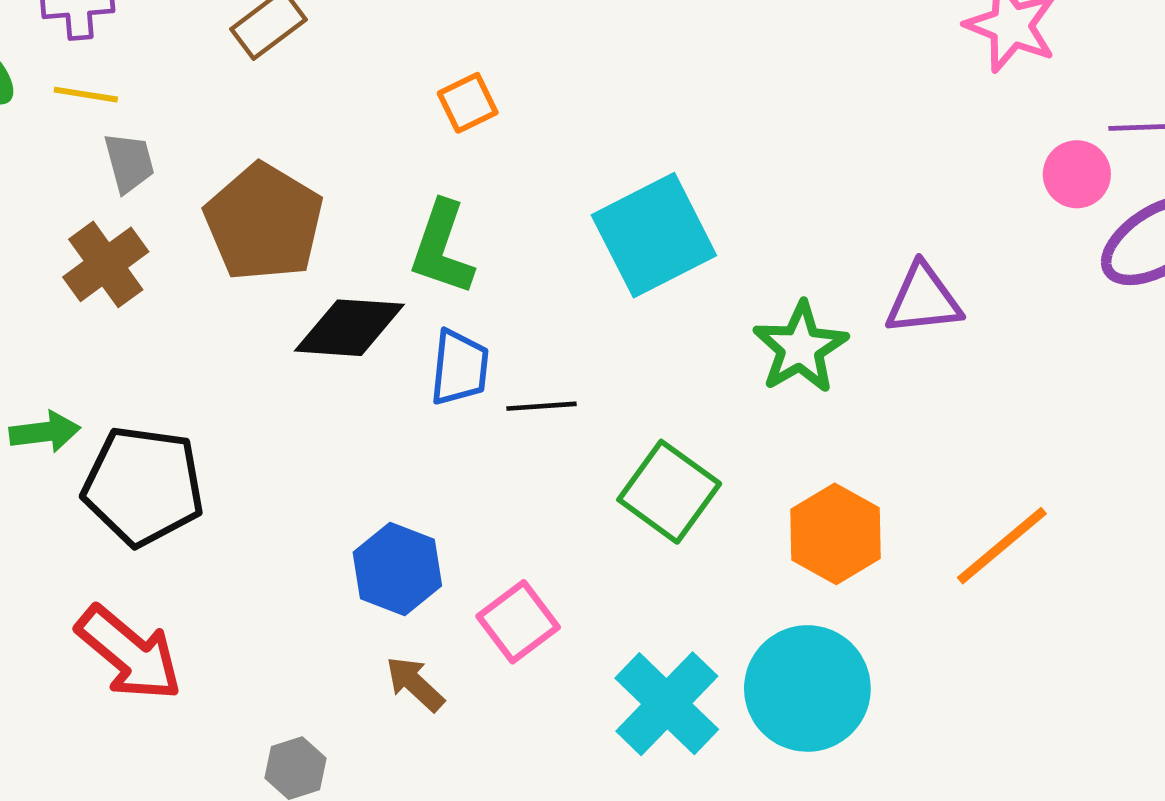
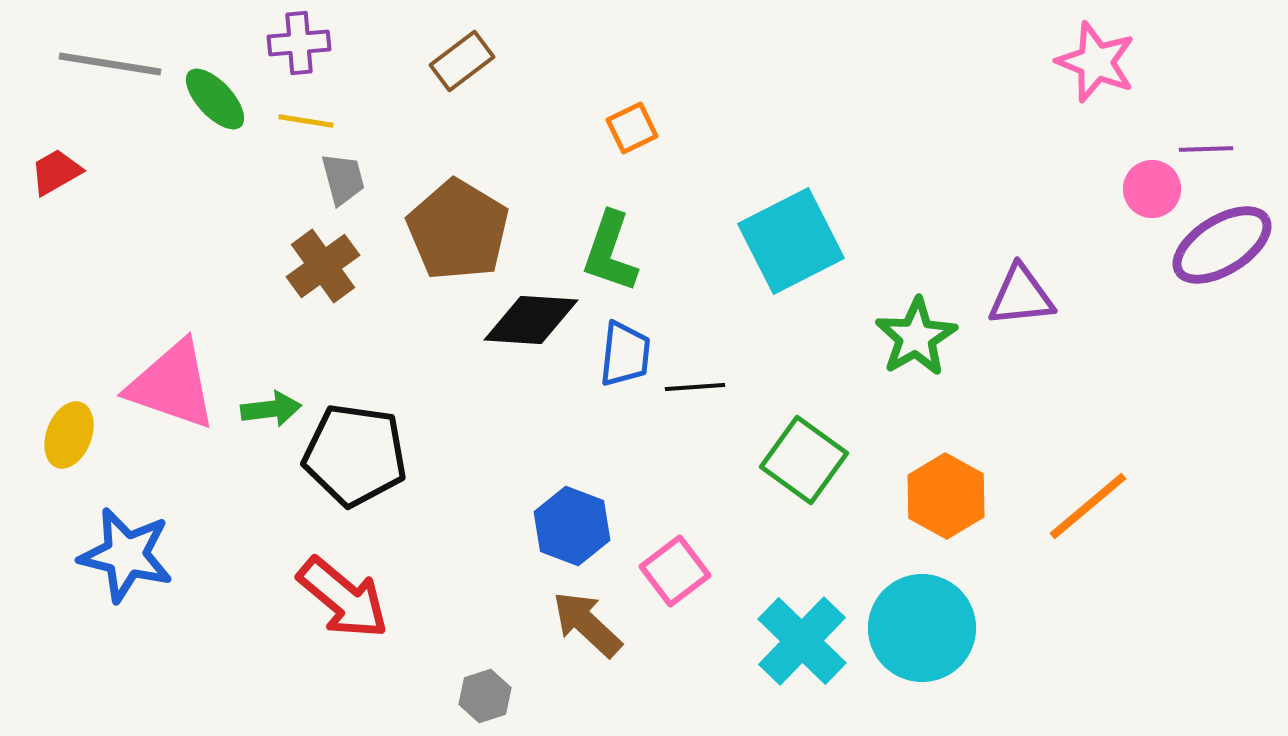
brown arrow: (415, 684) -> (587, 624), size x1.4

